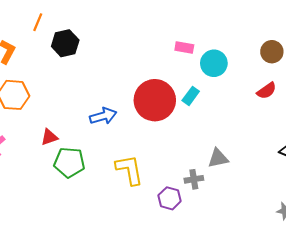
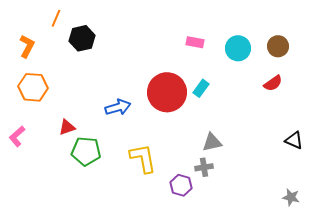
cyan circle: (214, 63) -> (238, 48), moved
gray triangle: (218, 158) -> (212, 142), moved

